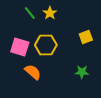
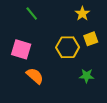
yellow star: (50, 13) -> (82, 13), moved
yellow hexagon: (46, 45) -> (68, 47), moved

